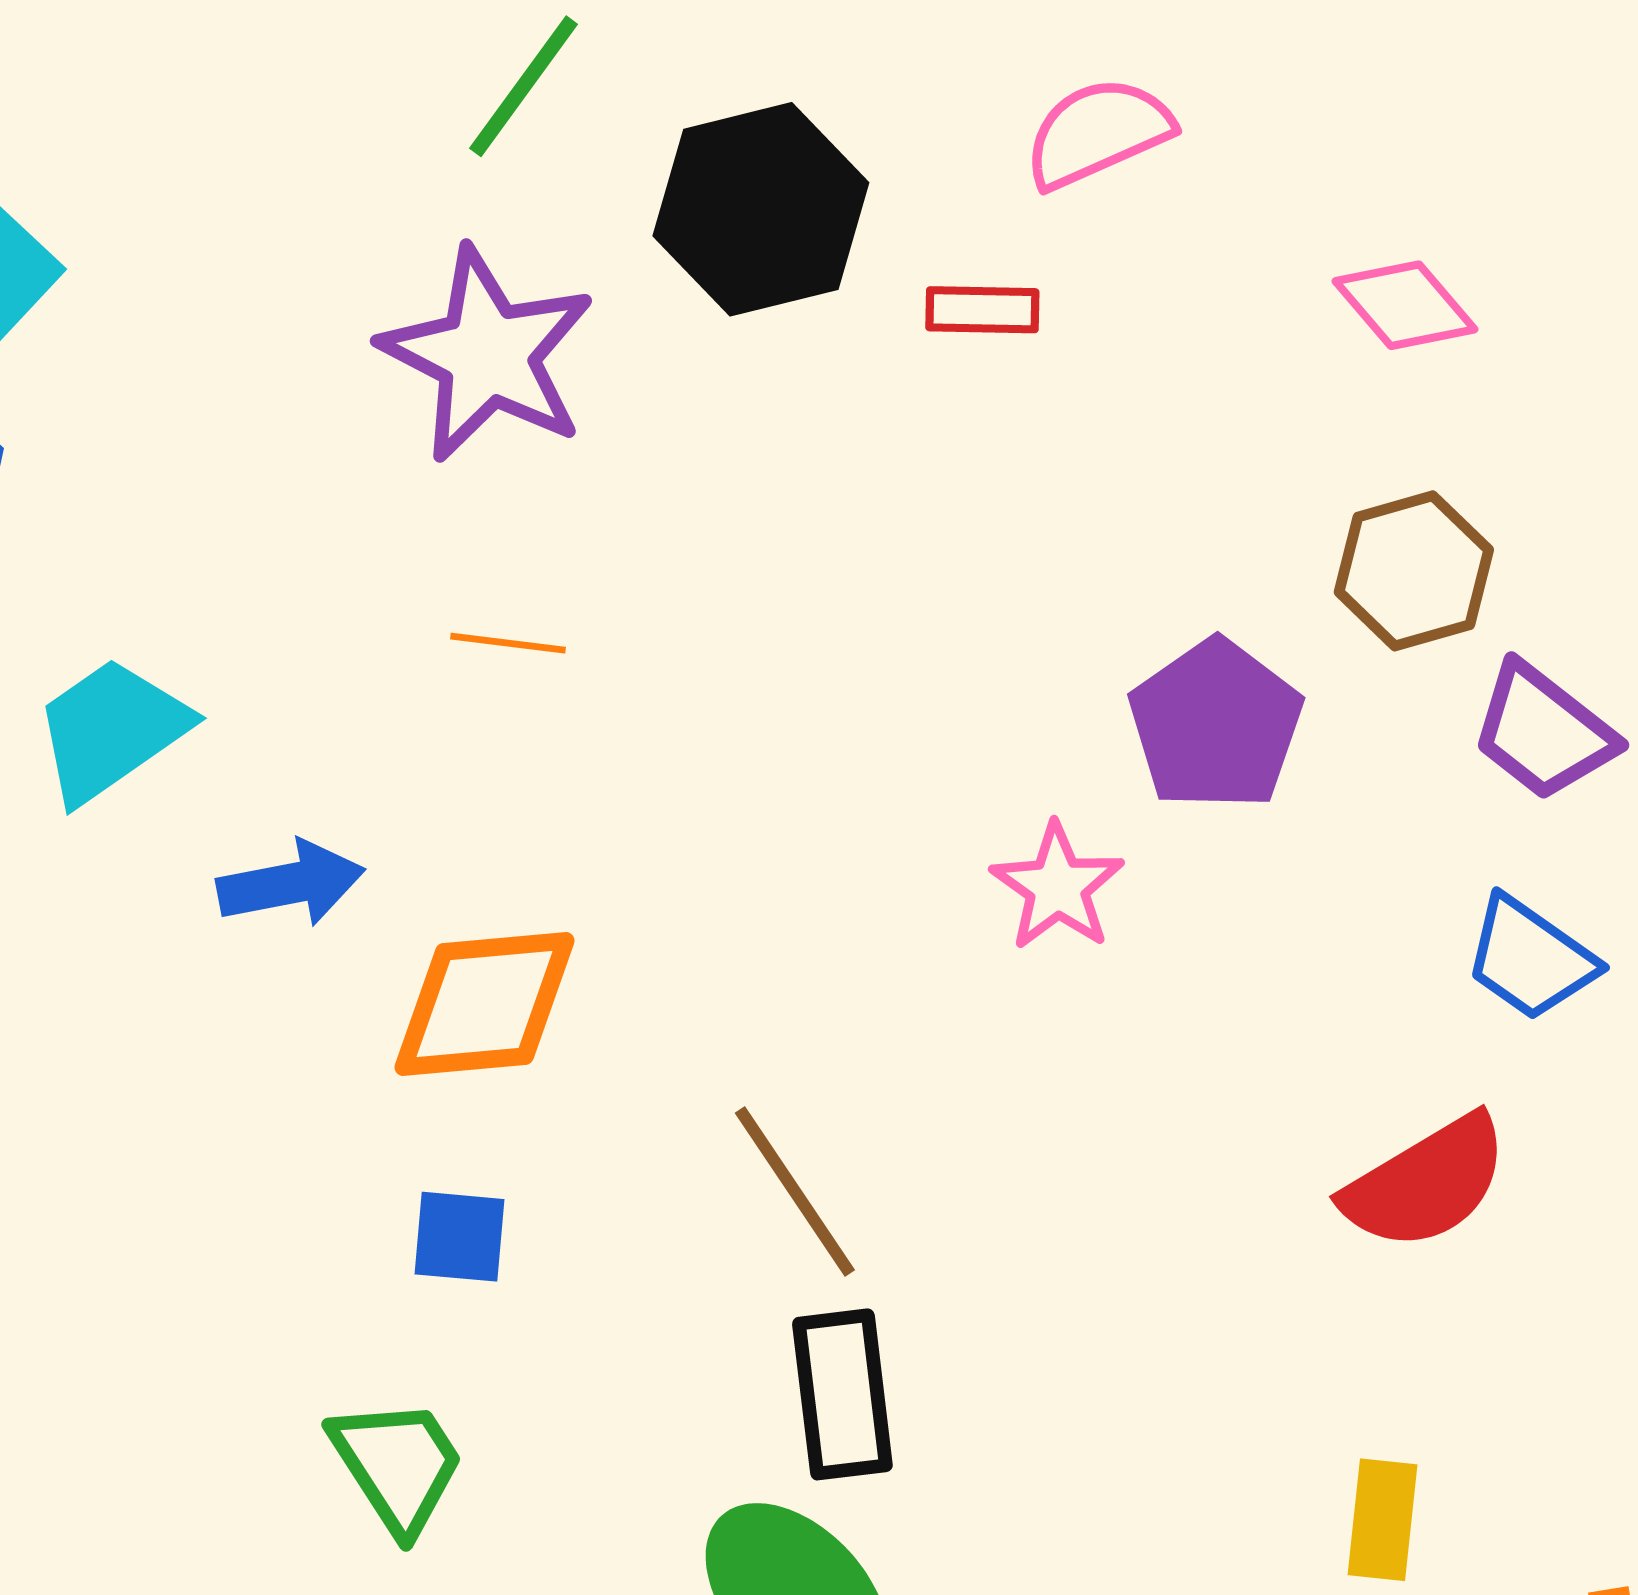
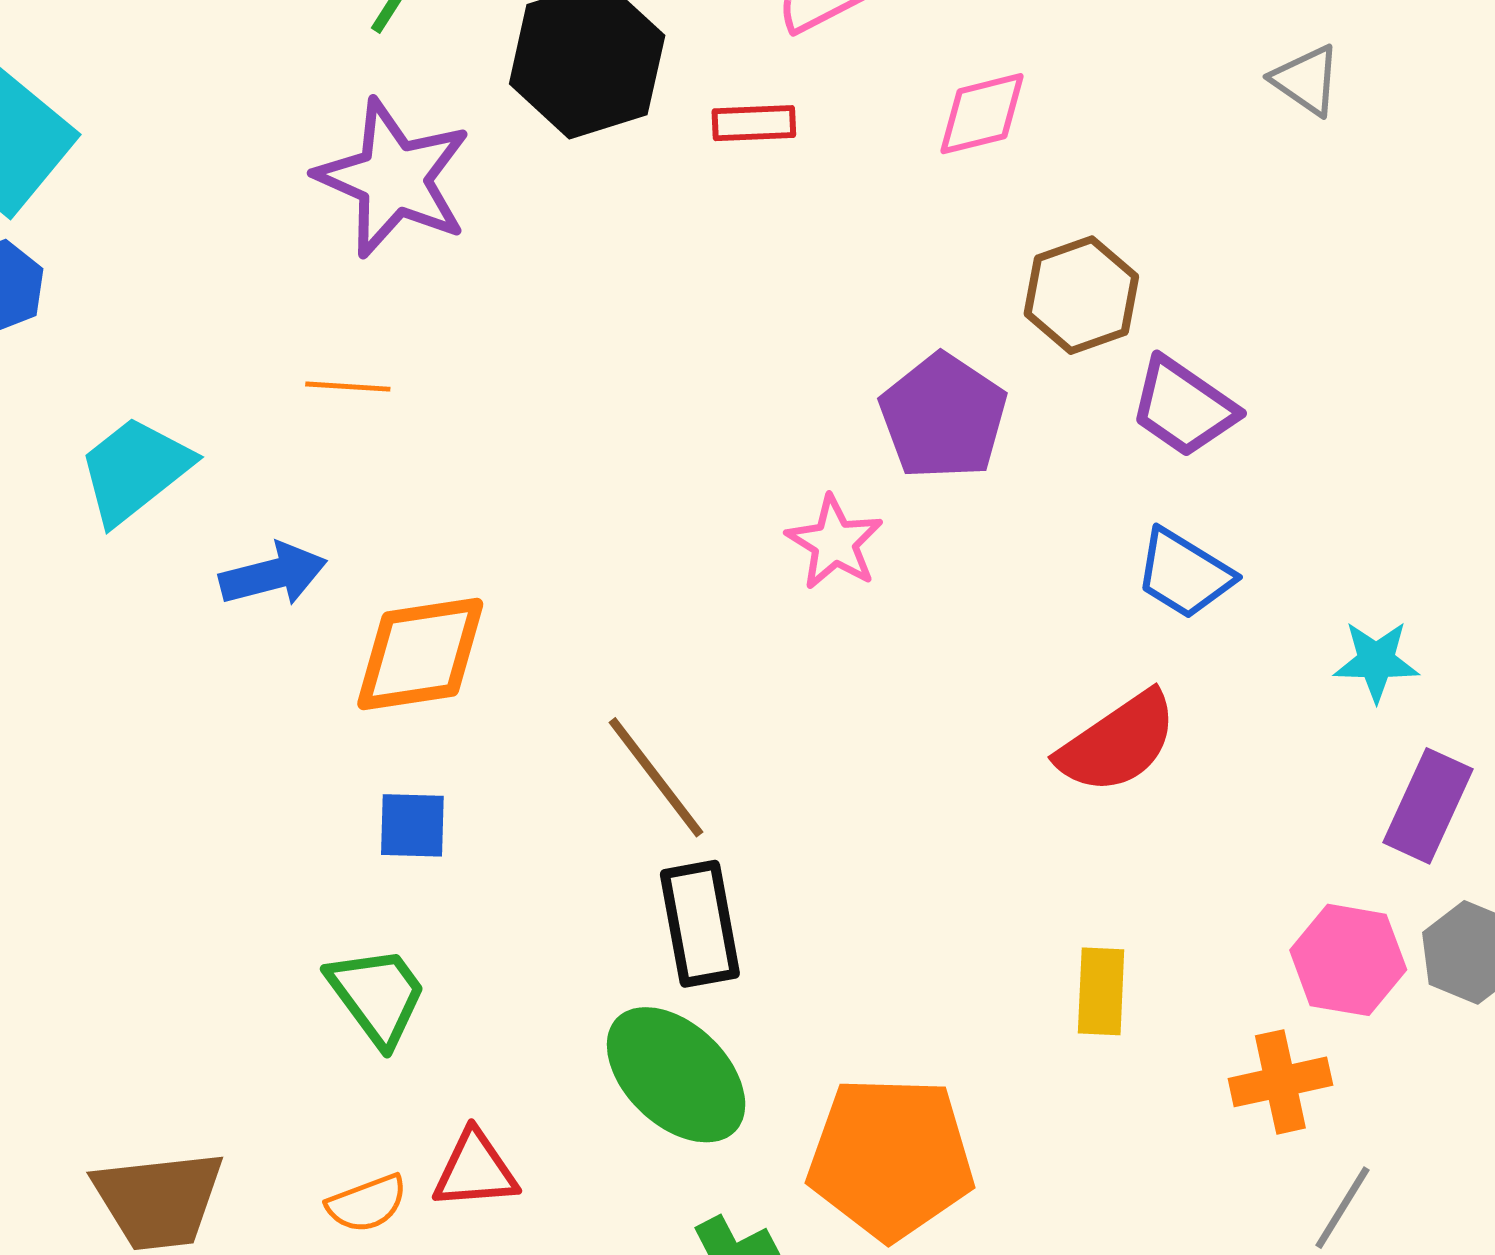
pink diamond: (1405, 305) -> (982, 114), moved, turned -60
orange line: (508, 643) -> (348, 387), moved

